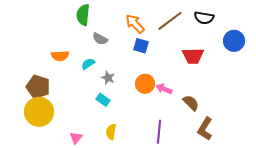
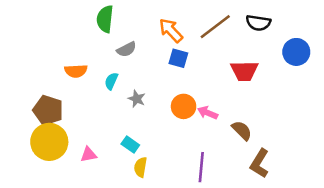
gray semicircle: (100, 39) -> (127, 49), turned -56
cyan semicircle: (88, 64) -> (111, 81), turned -32
cyan rectangle: (103, 100) -> (130, 144), moved
pink triangle: (76, 138) -> (89, 155), moved, turned 40

